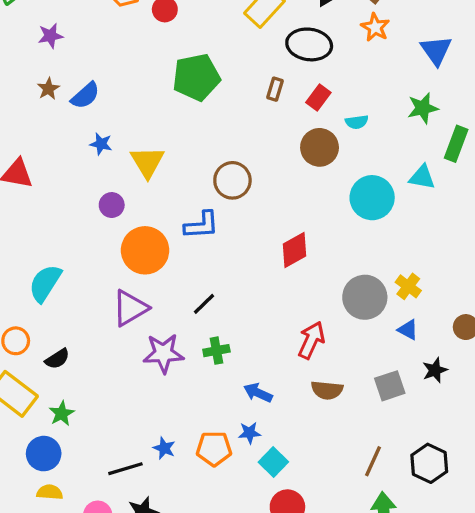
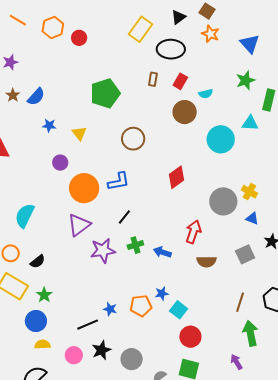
green pentagon: (196, 77) -> (105, 93), moved
yellow triangle: (147, 162) -> (79, 133), size x0.7
blue L-shape: (202, 225) -> (119, 181), moved
blue arrow: (258, 393) -> (162, 252), moved

